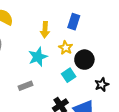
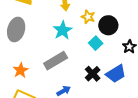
gray rectangle: (26, 86) -> (56, 61), size x1.6

